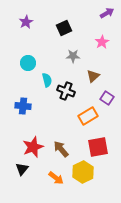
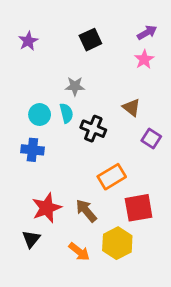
purple arrow: (107, 13) -> (147, 33), moved
purple star: (26, 22) -> (28, 41), moved
gray star: (73, 56) -> (75, 86), moved
cyan circle: (28, 63) -> (40, 115), moved
brown triangle: (93, 76) -> (131, 107), turned -40
orange rectangle: (88, 116) -> (112, 177), moved

